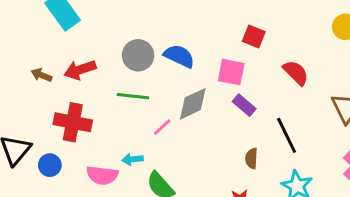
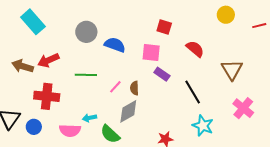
gray circle: (138, 55) -> (86, 32), moved
brown arrow: (41, 75) -> (23, 66), size x1.5
gray diamond: (193, 104) -> (128, 111), moved
pink line: (162, 127) -> (115, 87), moved
brown semicircle: (251, 158) -> (134, 88), moved

